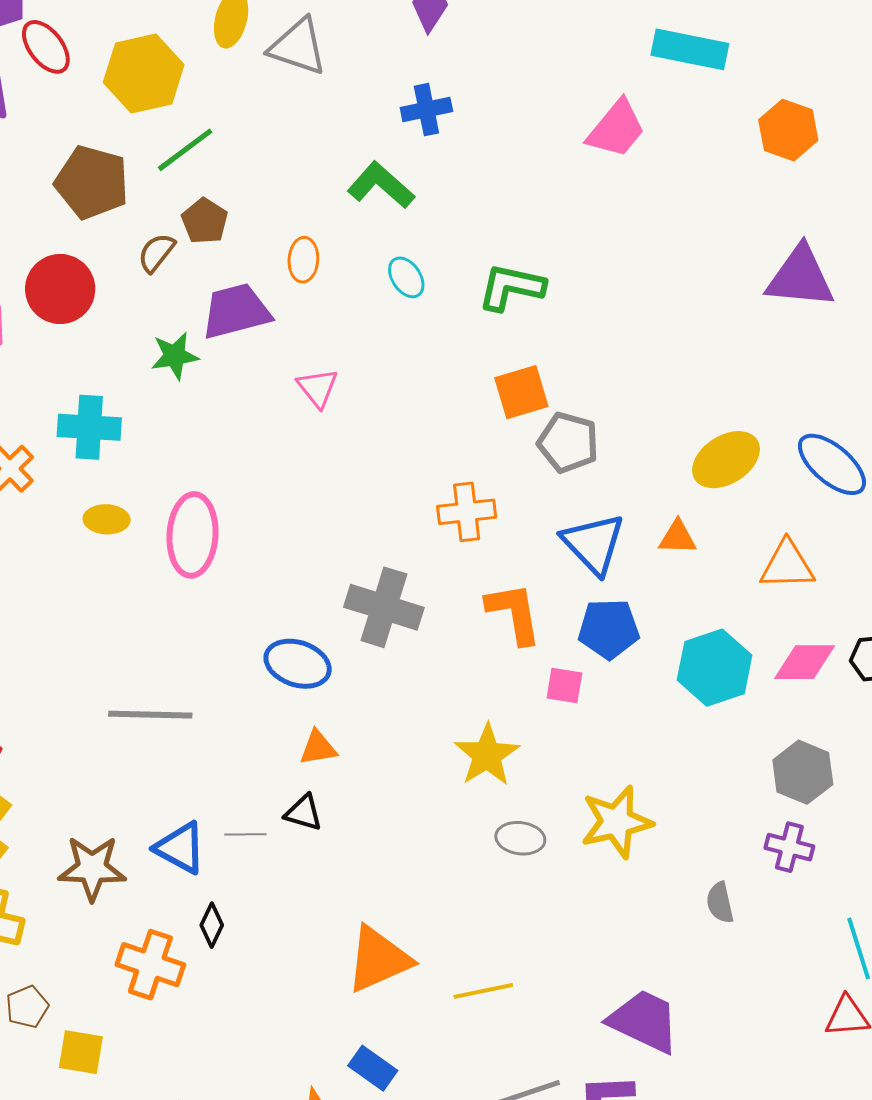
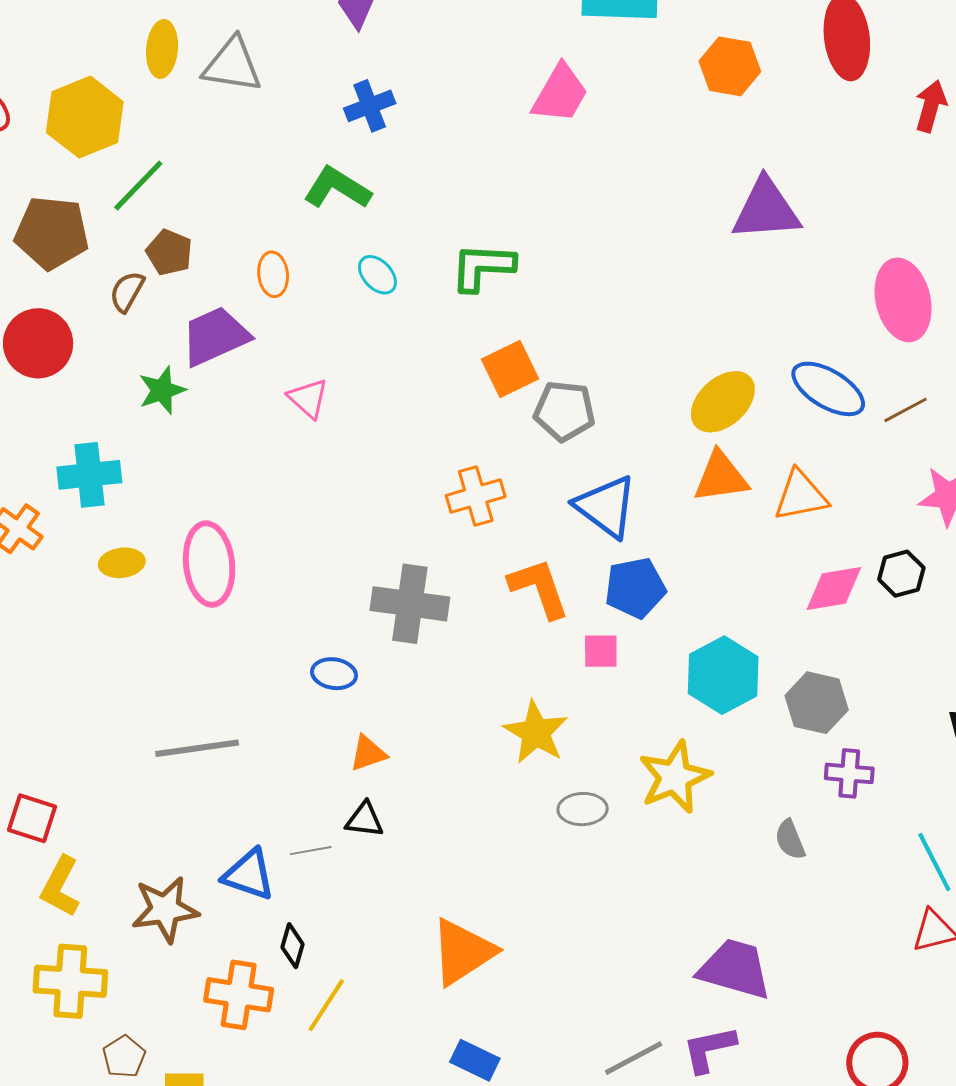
orange triangle: (677, 537) -> (721, 477), moved, size x1.5
blue ellipse: (298, 664) -> (334, 674), size x0.7
cyan hexagon: (715, 668) -> (723, 675), moved
gray hexagon: (803, 772) -> (817, 703), moved
yellow line: (483, 991) -> (326, 1005), moved, turned -36

